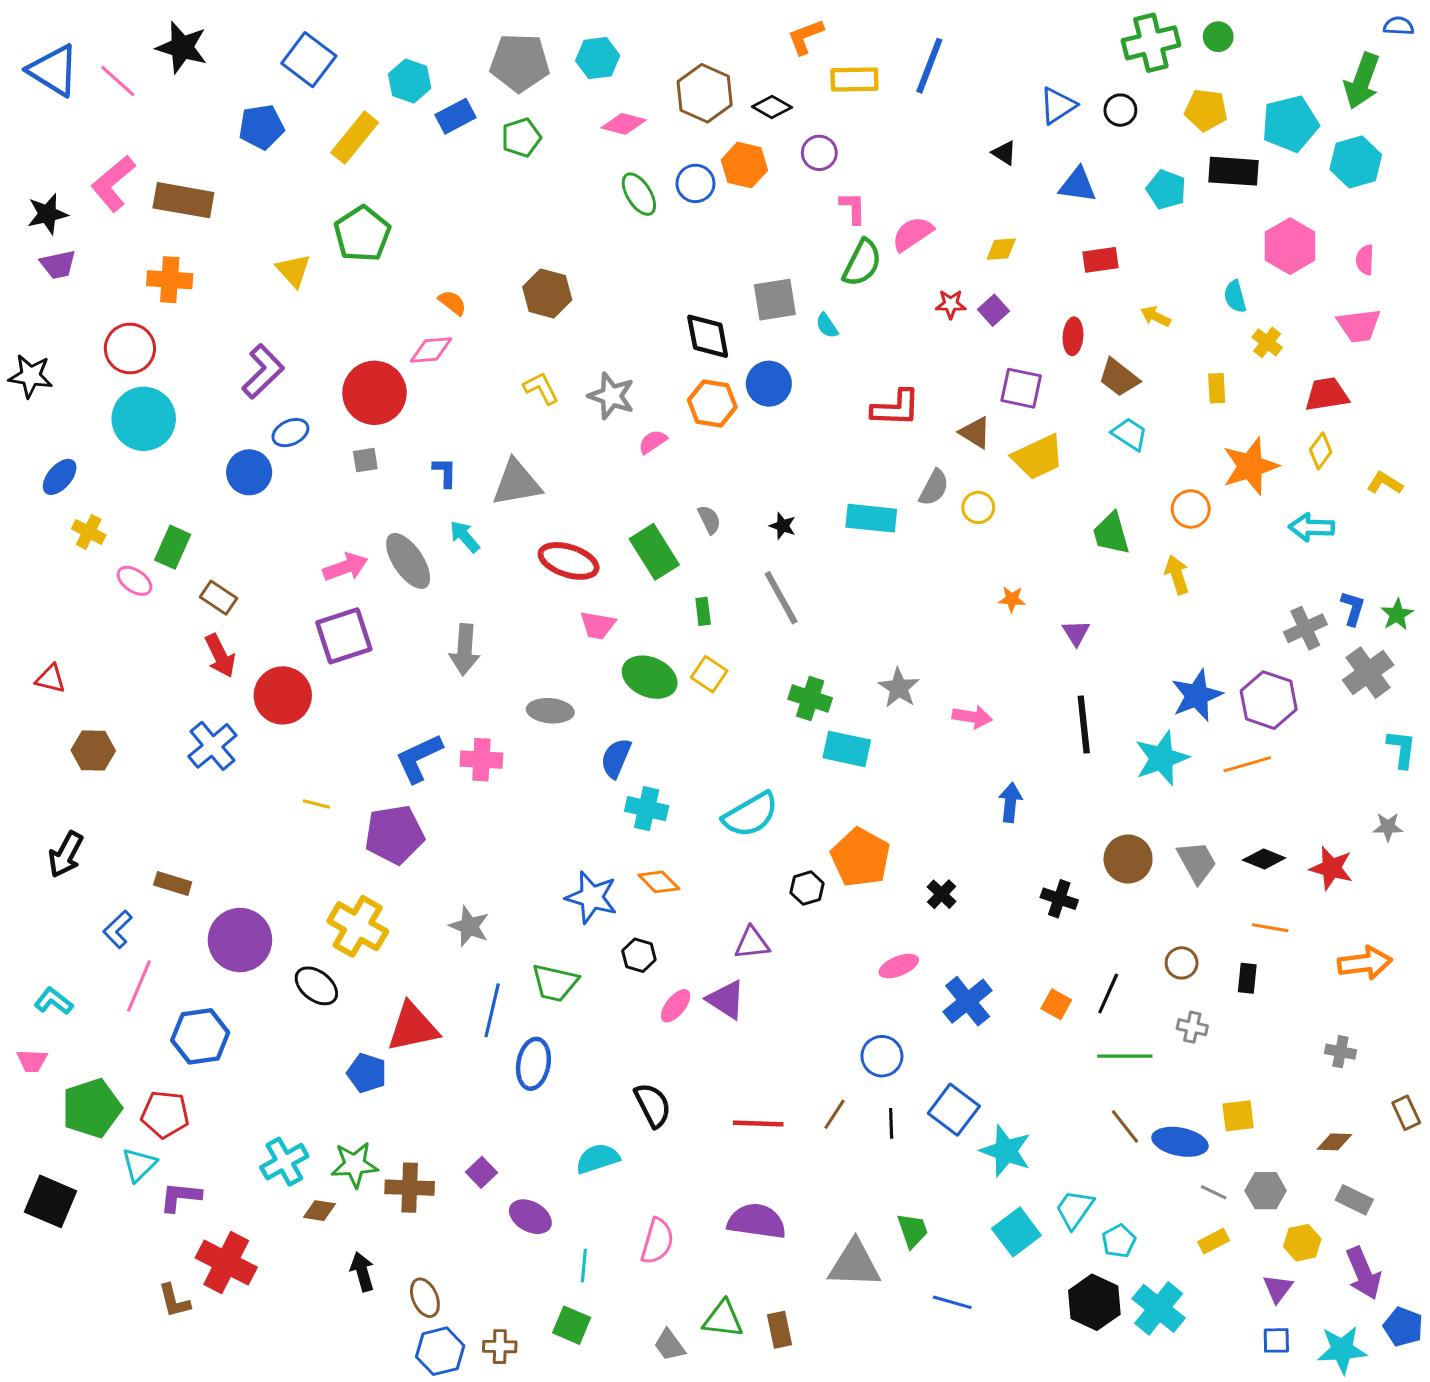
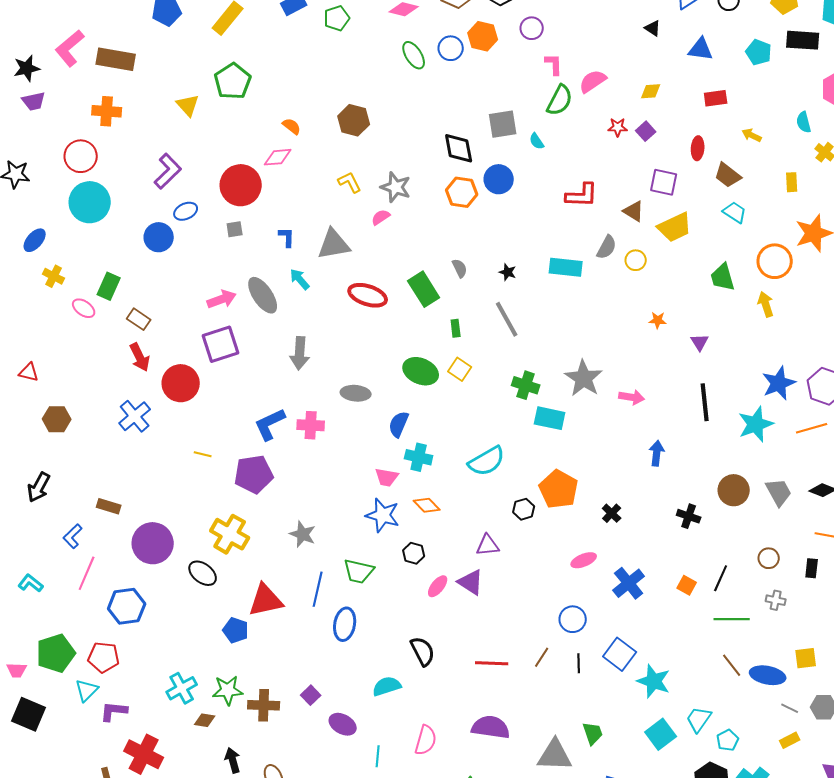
pink semicircle: (653, 442) -> (381, 217), moved
orange circle: (1191, 509) -> (775, 261), size x1.4
pink trapezoid: (598, 625) -> (387, 477), moved
gray star: (899, 688) -> (584, 378), size x1.4
pink trapezoid: (32, 1061) -> (17, 670), moved

